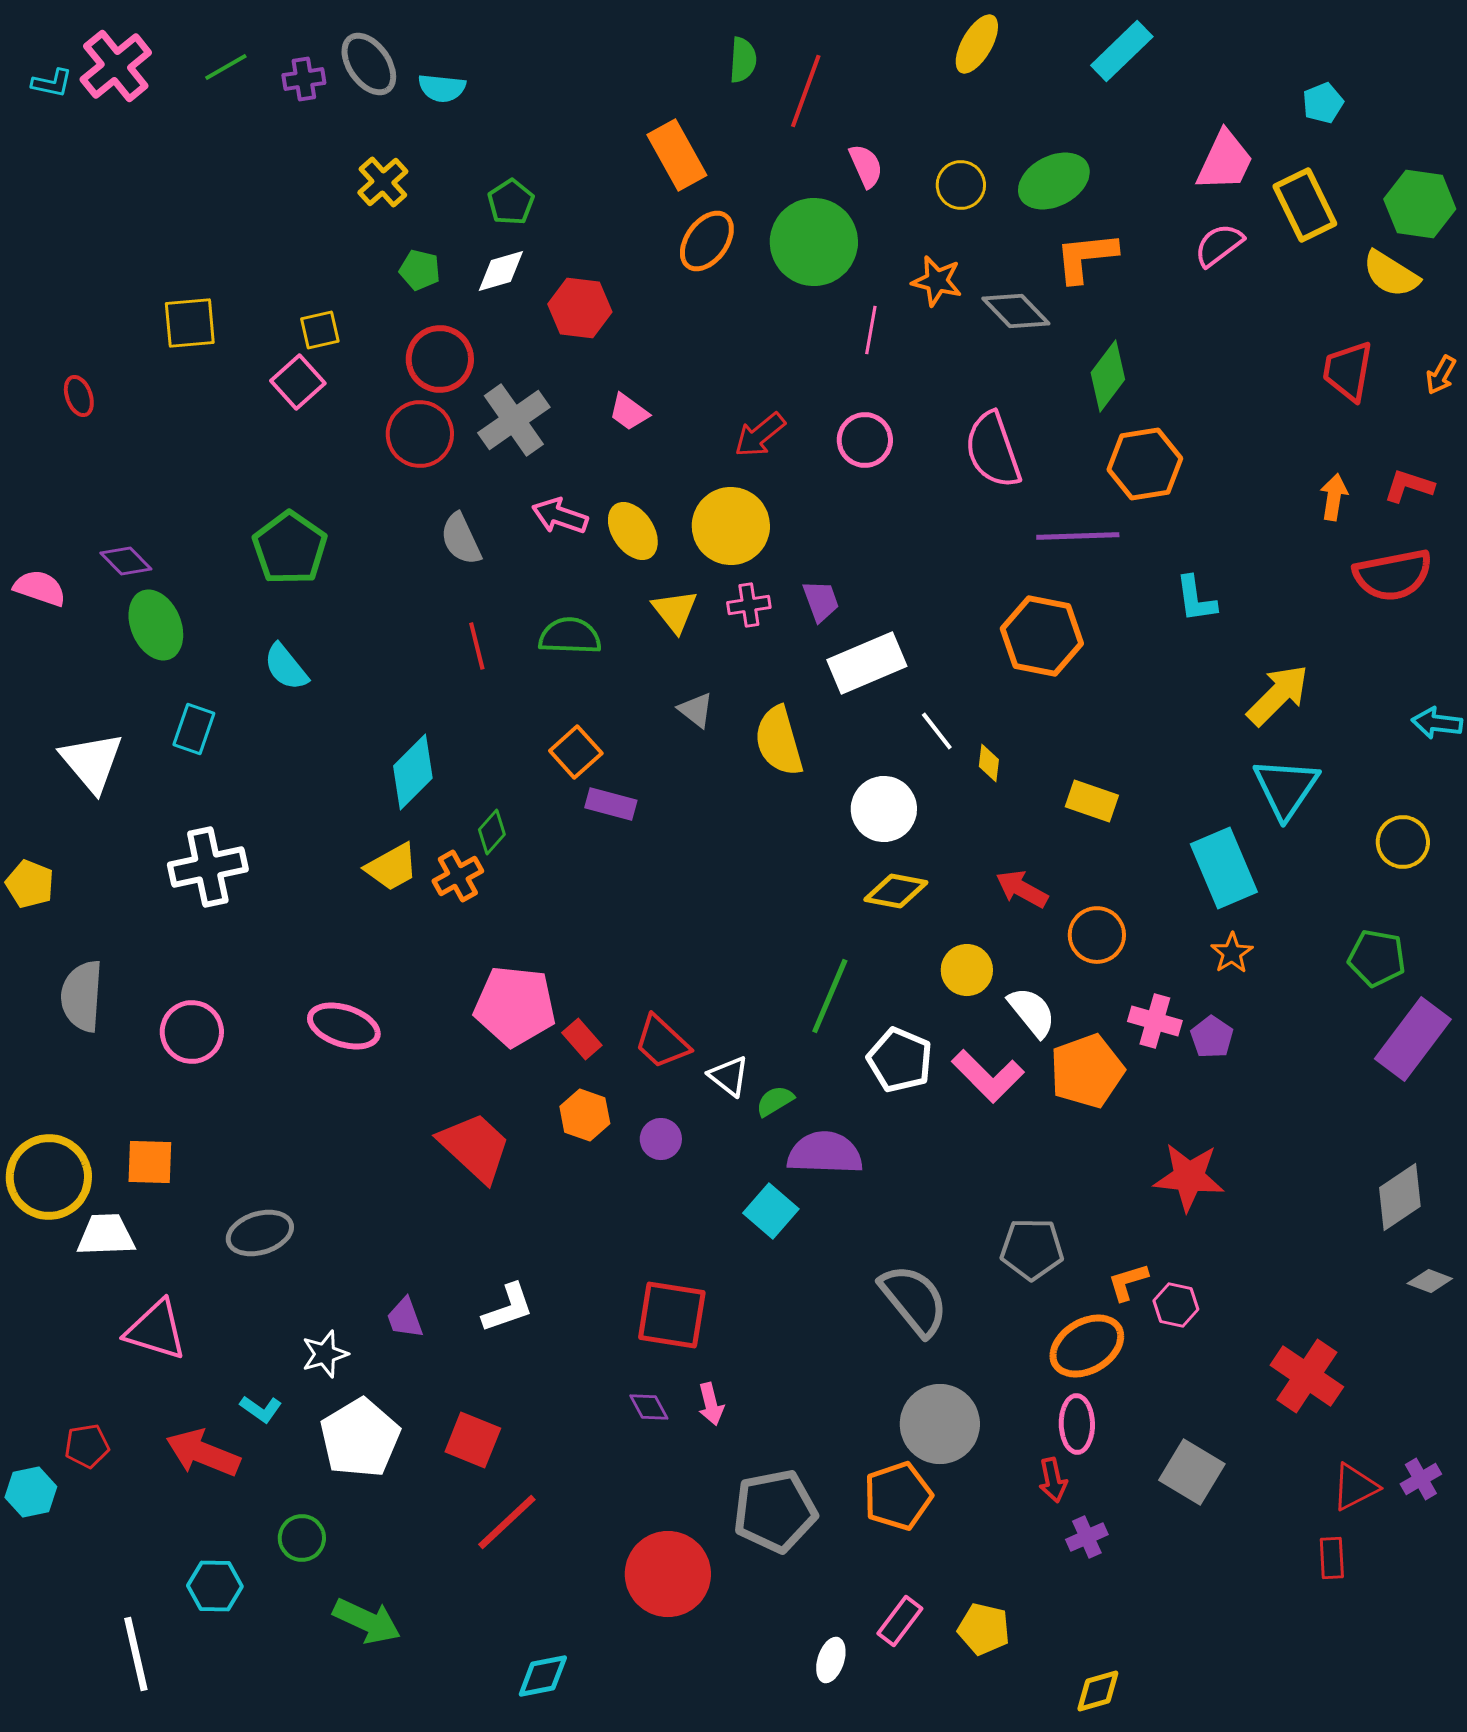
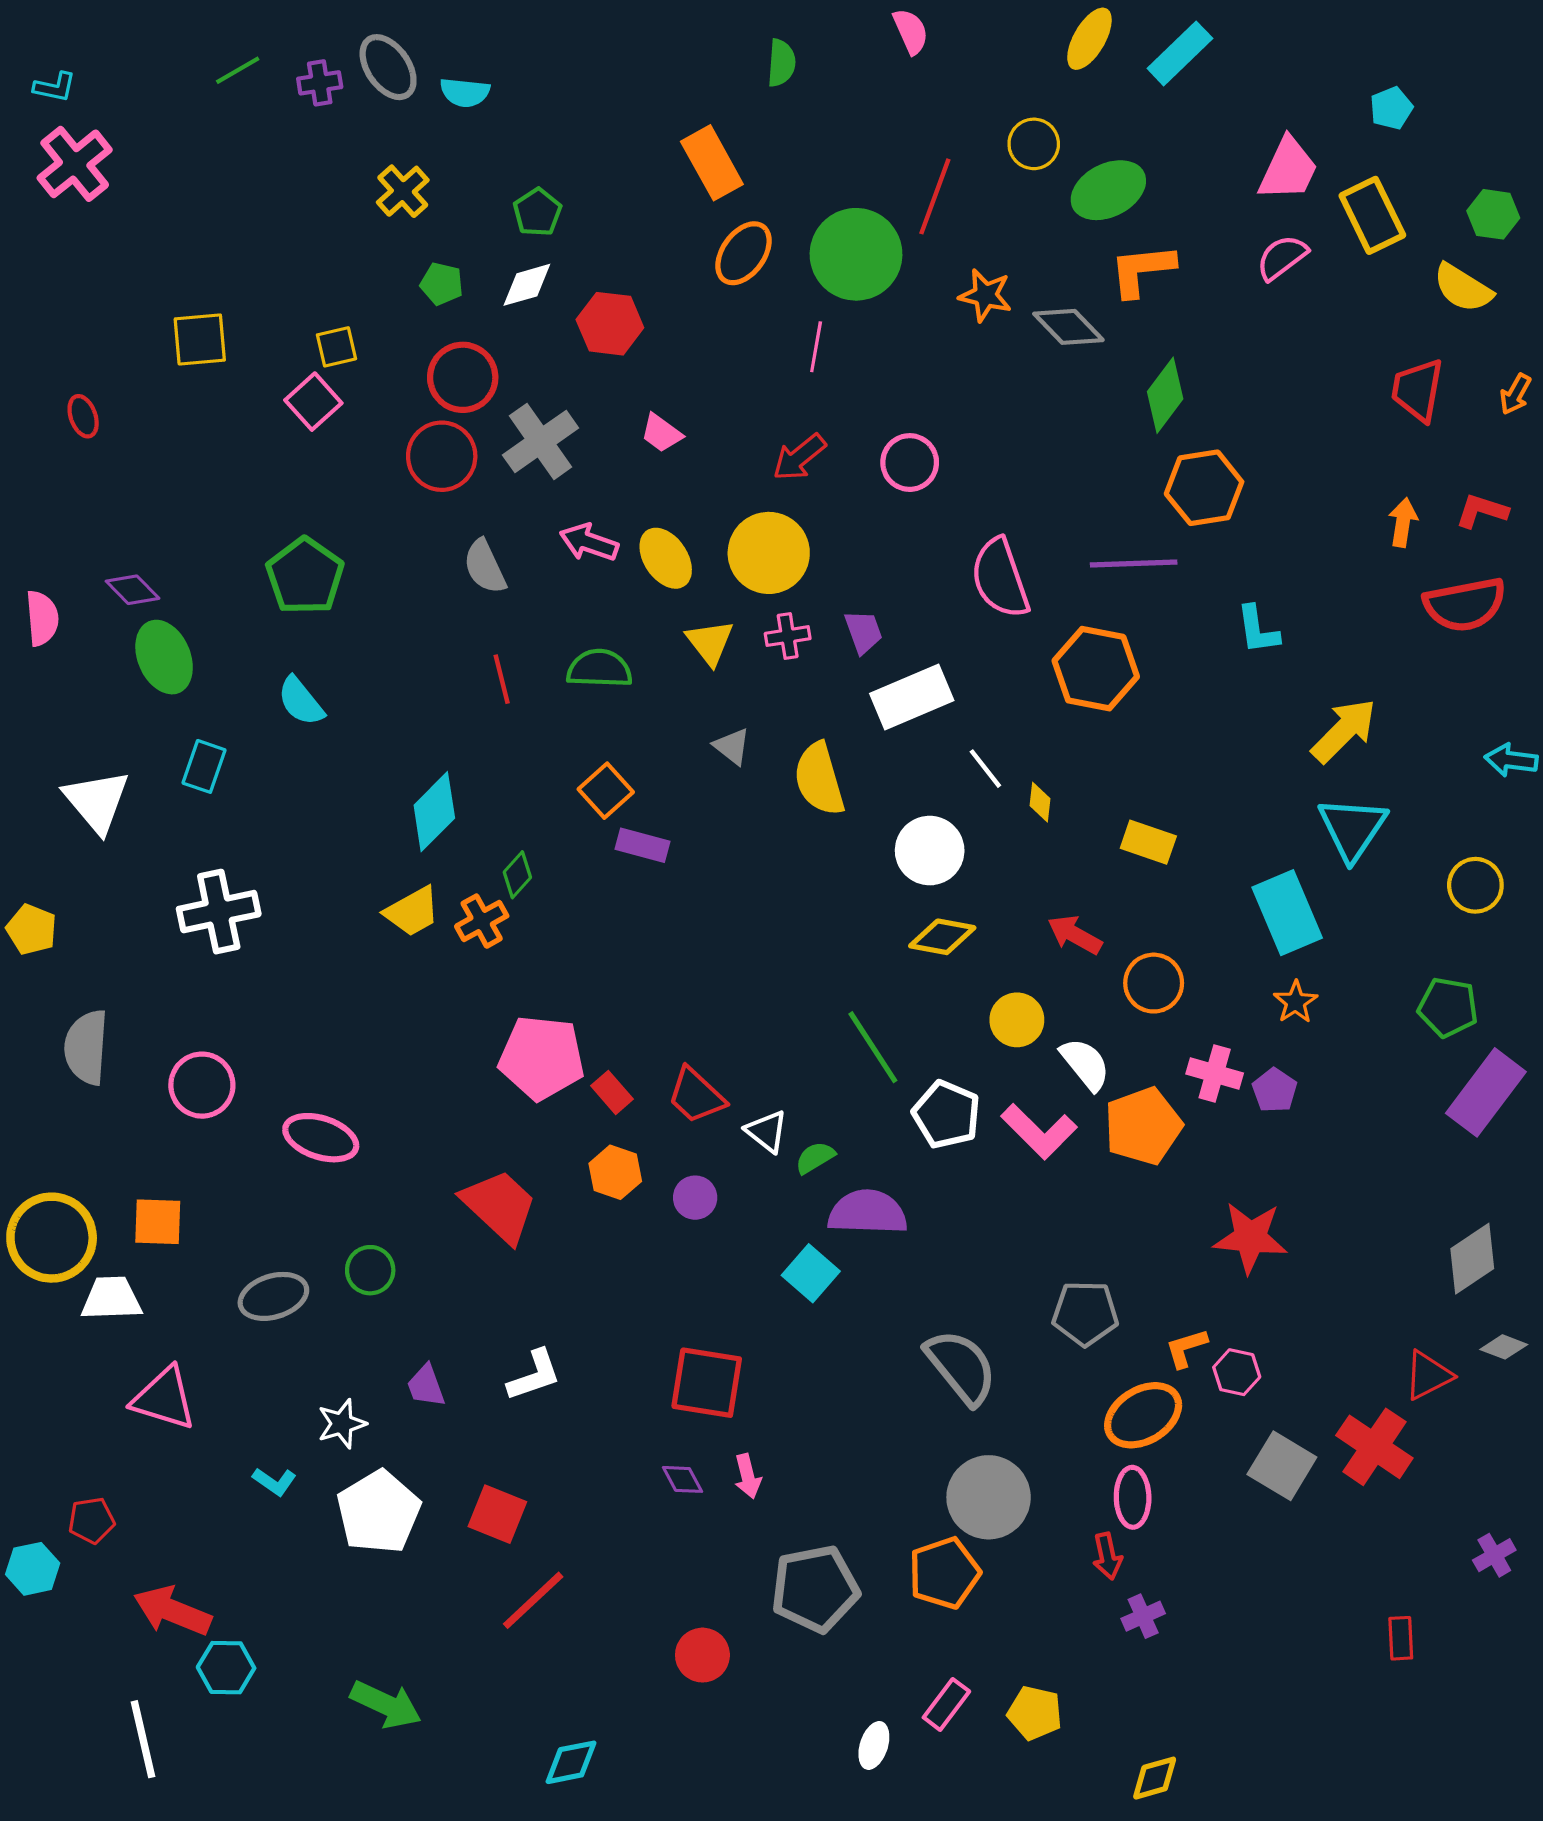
yellow ellipse: (977, 44) -> (1089, 39), moved
pink cross: (116, 66) -> (75, 164), moved
red line: (806, 91) -> (935, 196), moved
pink semicircle: (866, 166) -> (911, 31), moved
yellow circle: (961, 185) -> (1034, 144), moved
green hexagon: (1420, 204) -> (1493, 214), size x0.7
pink line: (871, 330) -> (816, 347), moved
pink semicircle: (993, 450) -> (1000, 578), moved
pink semicircle: (40, 588) -> (42, 618), turned 66
green line: (830, 996) -> (873, 1047), turned -56
pink ellipse: (344, 1026) -> (321, 1138), moved
red arrow: (203, 1453) -> (172, 1611), moved
gray square: (1192, 1472) -> (1282, 1466), moved
red triangle: (1355, 1487) -> (1428, 1375), moved
green circle: (302, 1538) -> (370, 1270), moved
red circle: (668, 1574) -> (702, 1655), size x0.6

